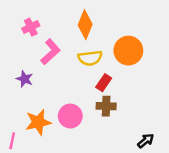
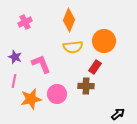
pink L-shape: (51, 52) -> (41, 64), moved, turned -70
purple star: (25, 79) -> (15, 57), moved
red rectangle: (104, 83) -> (95, 67), moved
pink line: (12, 141) -> (14, 81), moved

